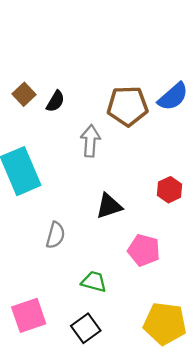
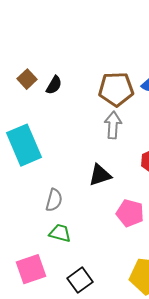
gray arrow: (90, 141) -> (113, 125), moved
green trapezoid: (94, 282) -> (60, 233), moved

